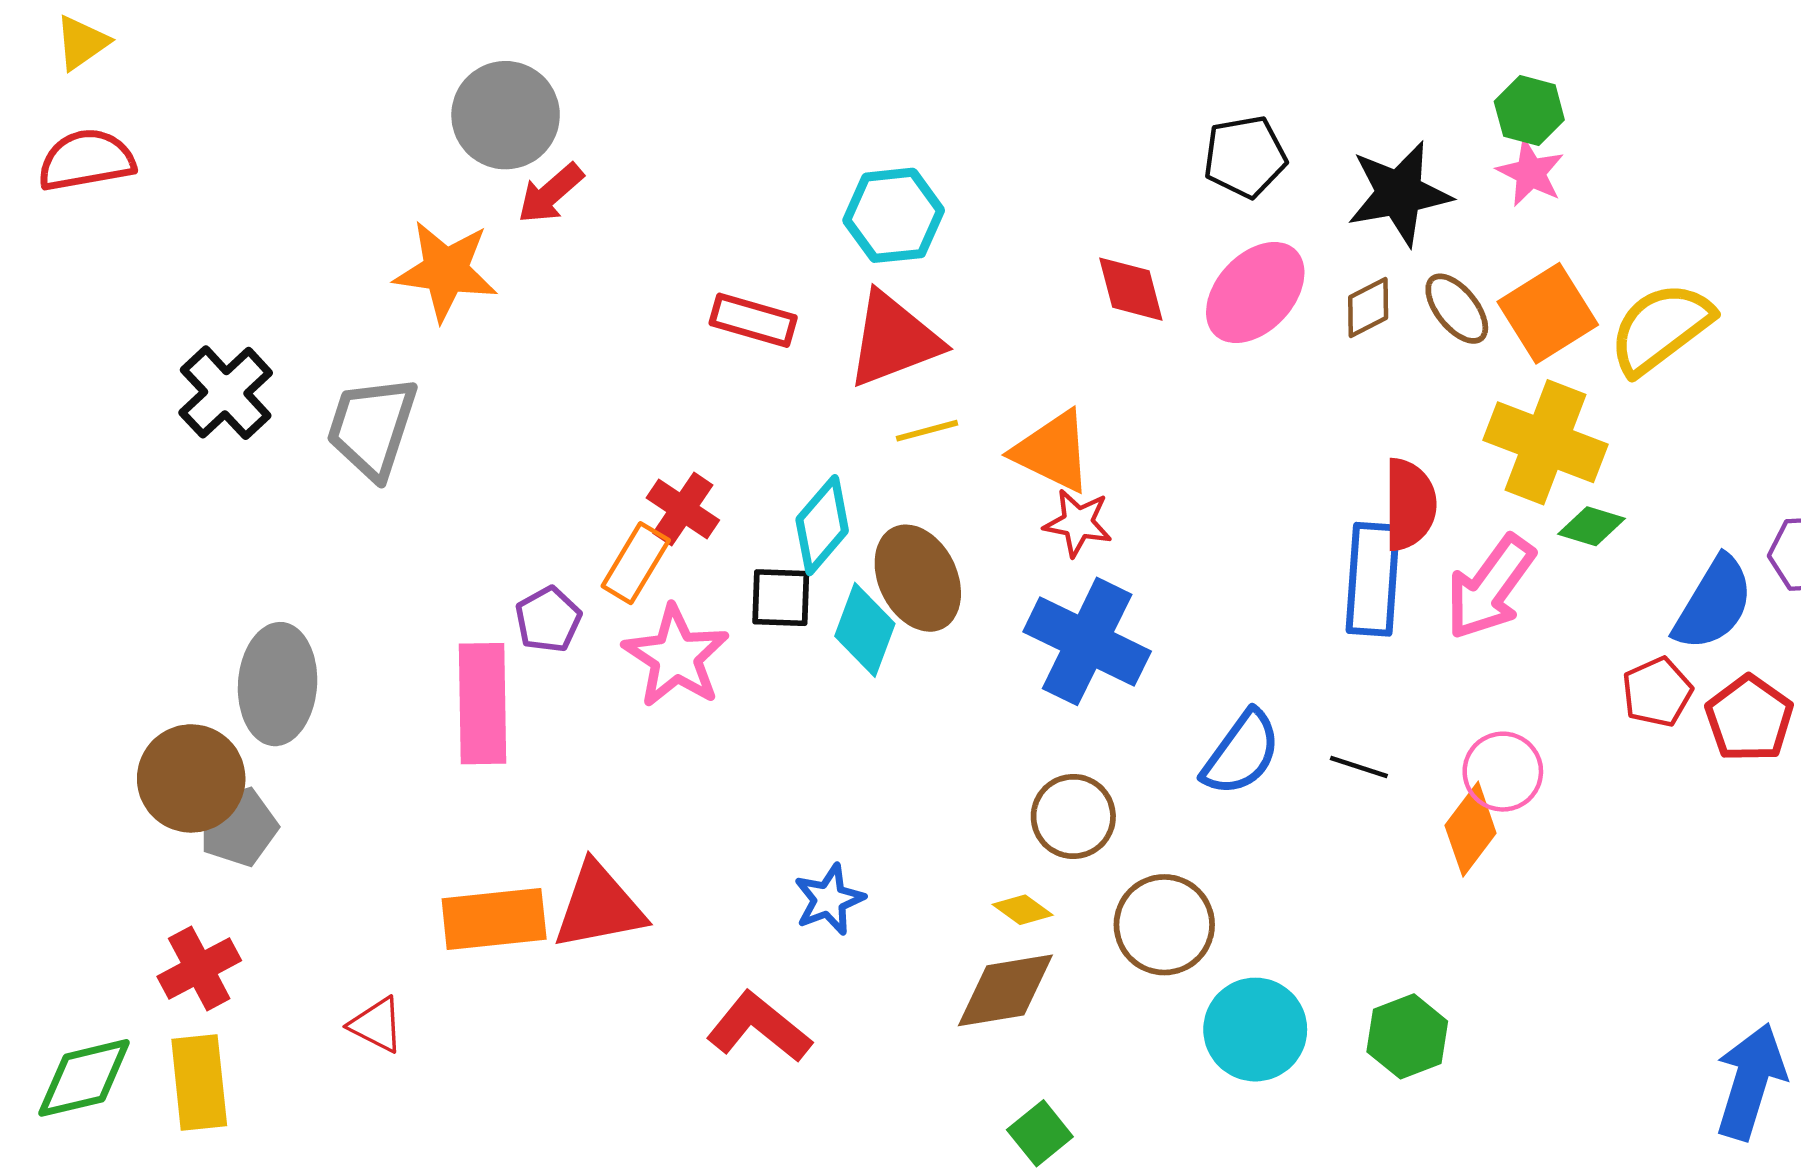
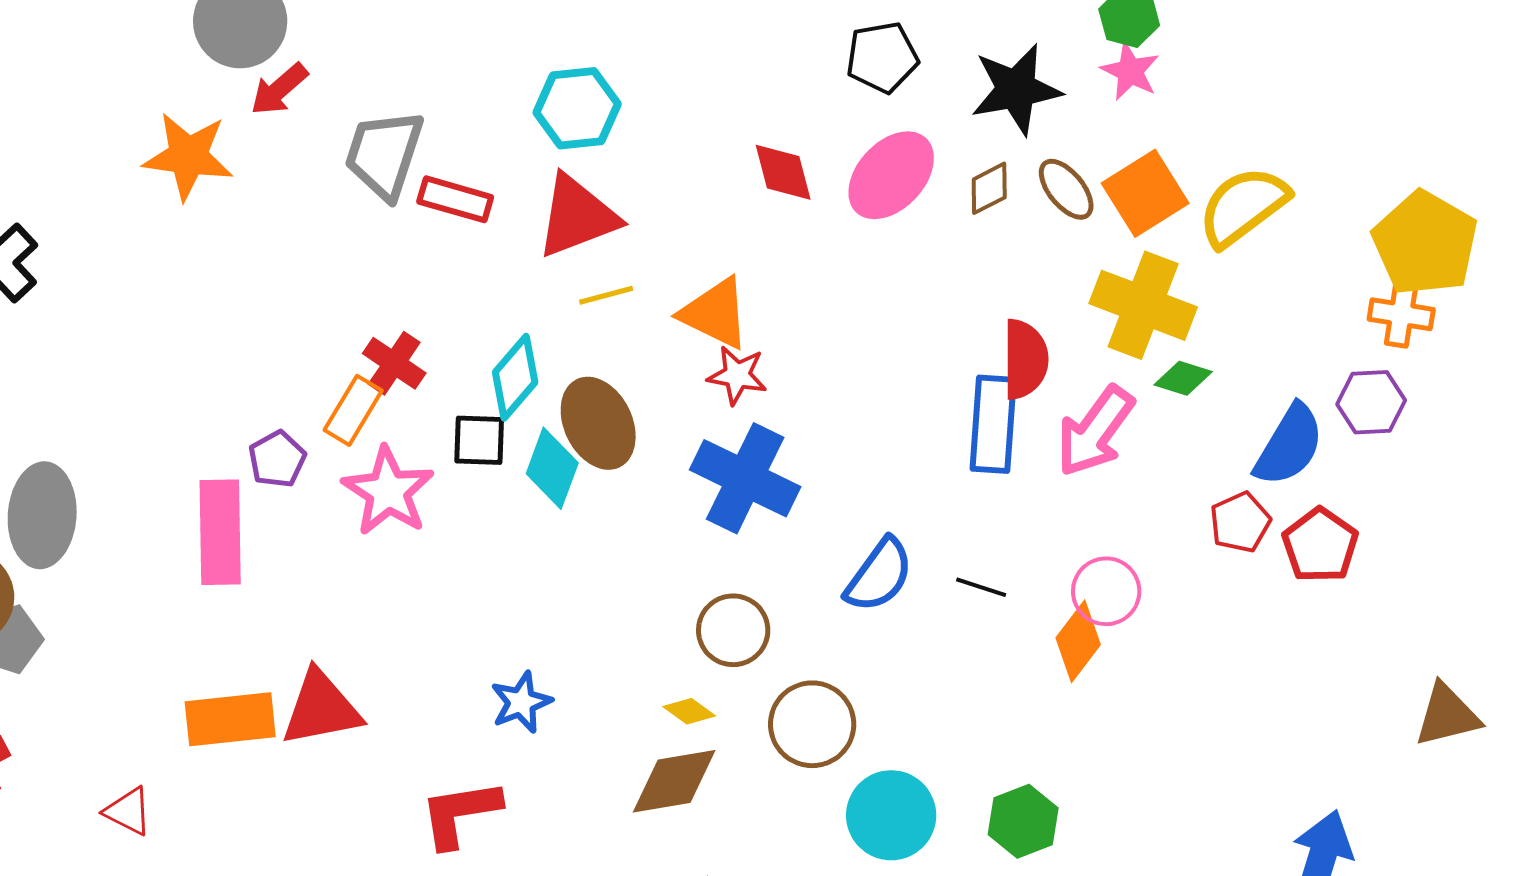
gray trapezoid: (372, 427) -> (384, 154), moved
red L-shape: (759, 1027) -> (460, 813), turned -48

